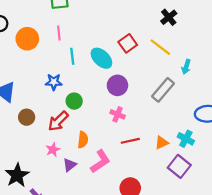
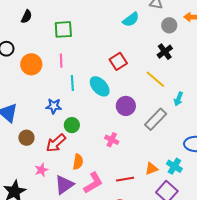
red square: (128, 43) -> (118, 61), moved
purple circle: (117, 85) -> (126, 106), moved
red line: (130, 141) -> (125, 179), moved
pink star: (53, 150) -> (41, 170), moved
purple triangle: (70, 165) -> (64, 185), size x1.5

